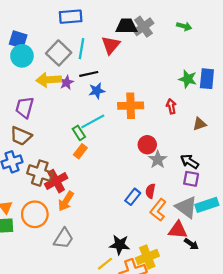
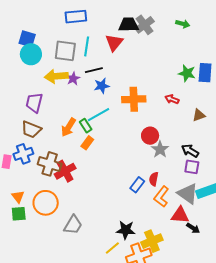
gray square: (59, 53) -> (65, 51), turned -35
red arrow: (171, 106) -> (172, 99), turned -56
orange arrow: (66, 201) -> (68, 127), moved

